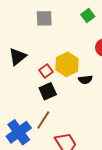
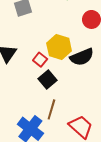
black semicircle: (85, 80) -> (82, 57), size x1.6

